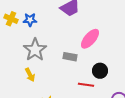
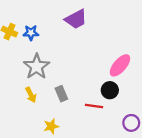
pink ellipse: (90, 39) -> (120, 65), moved
gray rectangle: (70, 57) -> (61, 94), moved, turned 56

